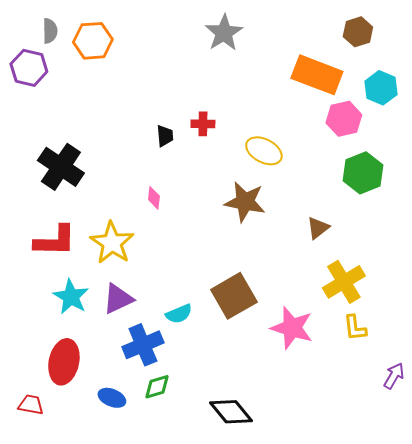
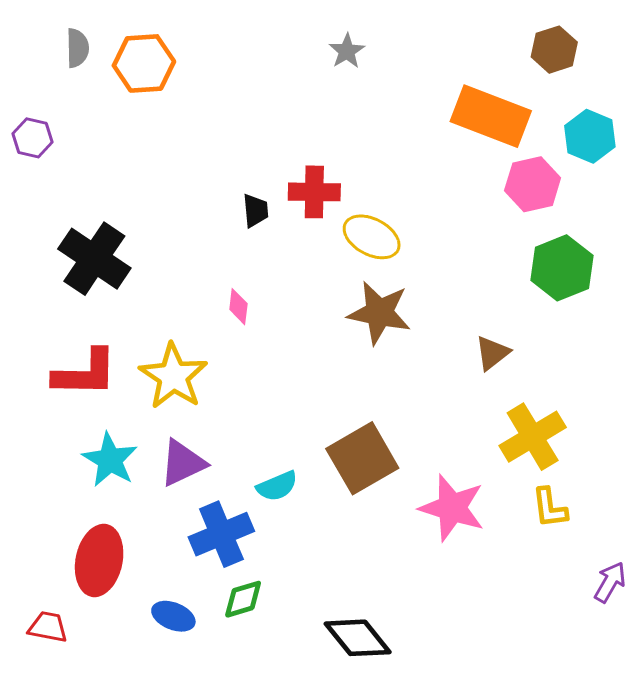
gray star: (224, 33) -> (347, 51), size x0.6
purple hexagon: (29, 68) -> (33, 138), moved, size x0.7
red cross: (203, 124) -> (314, 192), size x1.4
yellow ellipse: (264, 151) -> (372, 237), moved

